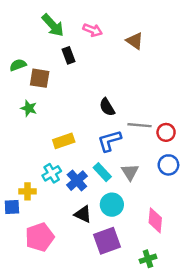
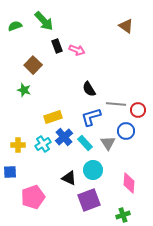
pink arrow: (93, 30) -> (77, 50), moved
brown triangle: (135, 41) -> (126, 26), moved
green semicircle: (18, 65) -> (15, 26), moved
brown square: (40, 78) -> (33, 65), turned 36
blue circle: (168, 165) -> (126, 131), moved
blue cross: (77, 181) -> (64, 137), moved
yellow cross: (28, 191) -> (18, 145), moved

